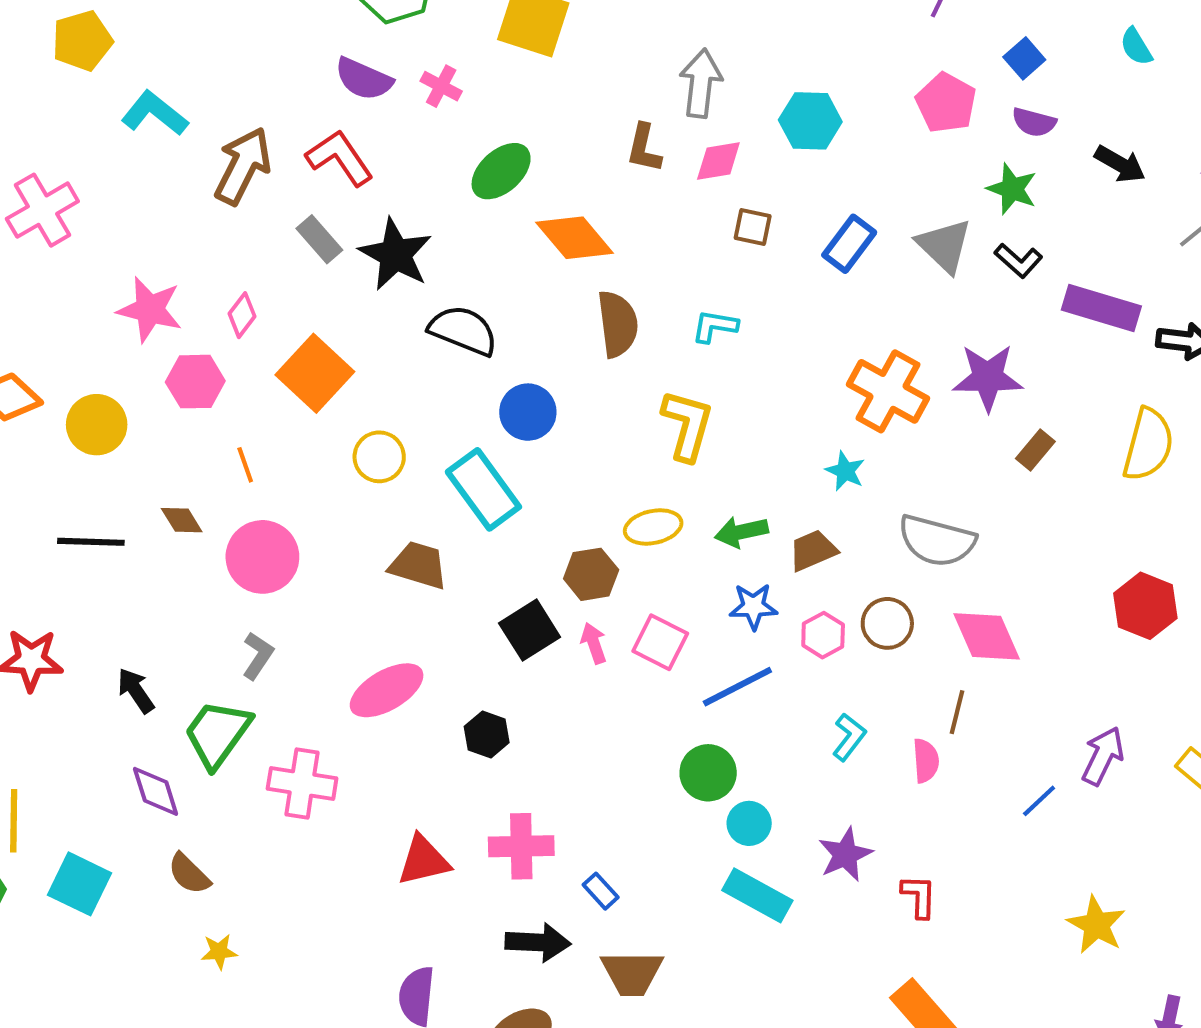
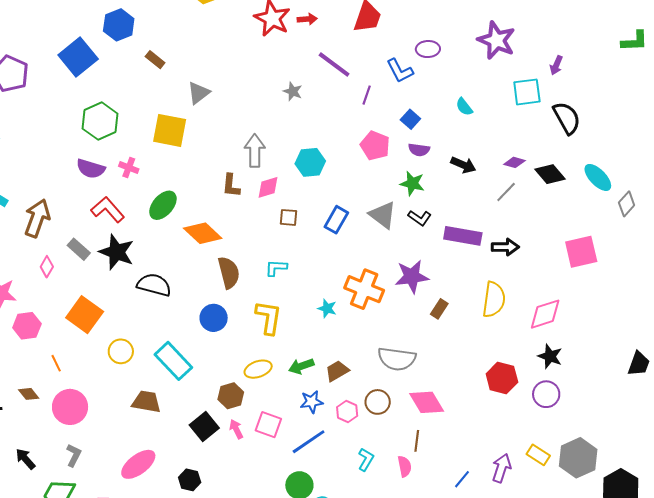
red L-shape: (340, 158) -> (108, 210), moved
pink diamond: (242, 315) -> (47, 267), moved
blue circle: (528, 412) -> (214, 318), moved
cyan star: (845, 471) -> (327, 308), moved
black arrow: (136, 690) -> (25, 459), moved
purple arrow: (1103, 756) -> (502, 468), moved

